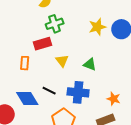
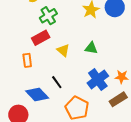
black line: (49, 91) -> (57, 82), turned 40
blue cross: (78, 92) -> (98, 80), moved, turned -30

